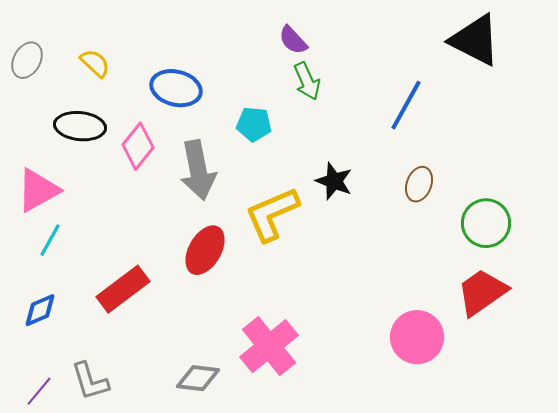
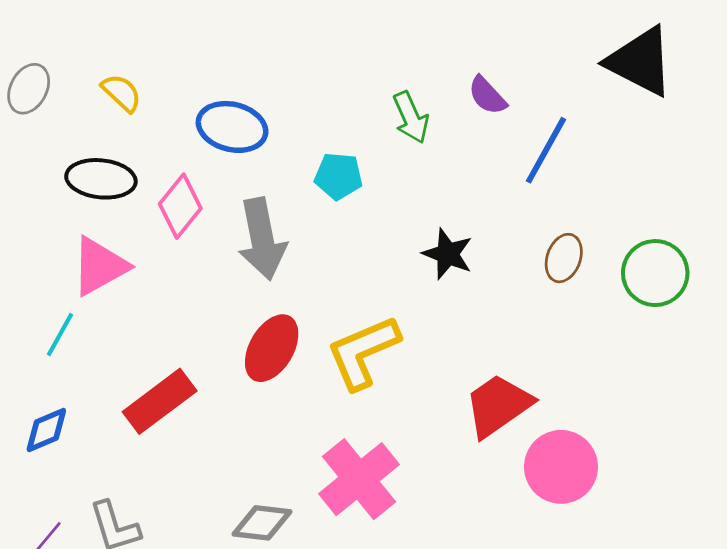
purple semicircle: (293, 40) -> (487, 96), moved
pink triangle: (38, 190) -> (100, 266), moved
yellow L-shape: (272, 214) -> (363, 352), moved
green circle: (486, 223) -> (655, 273), moved
red trapezoid: (482, 292) -> (498, 405), moved

